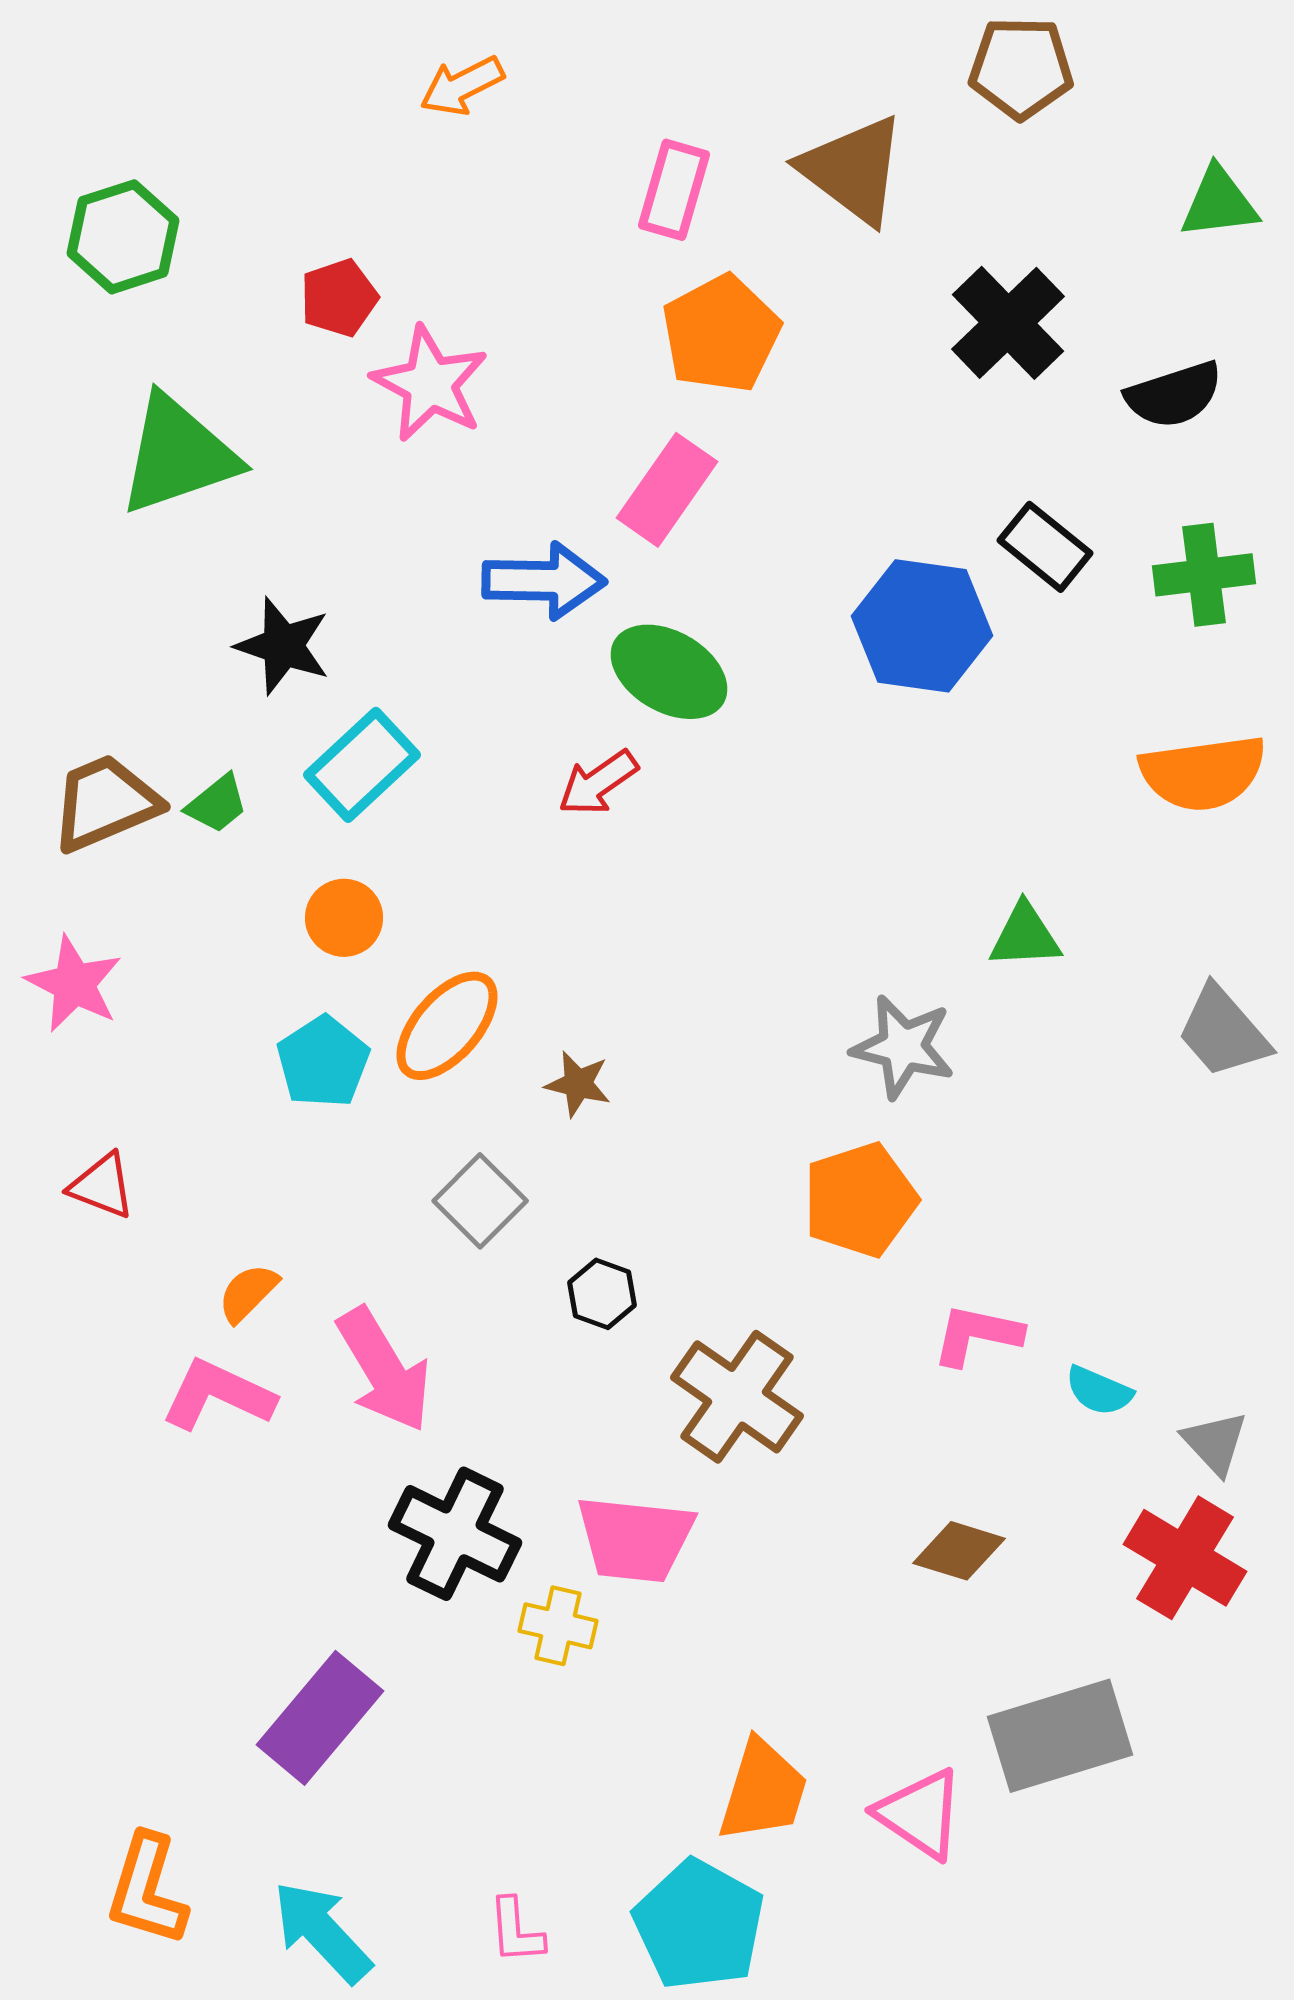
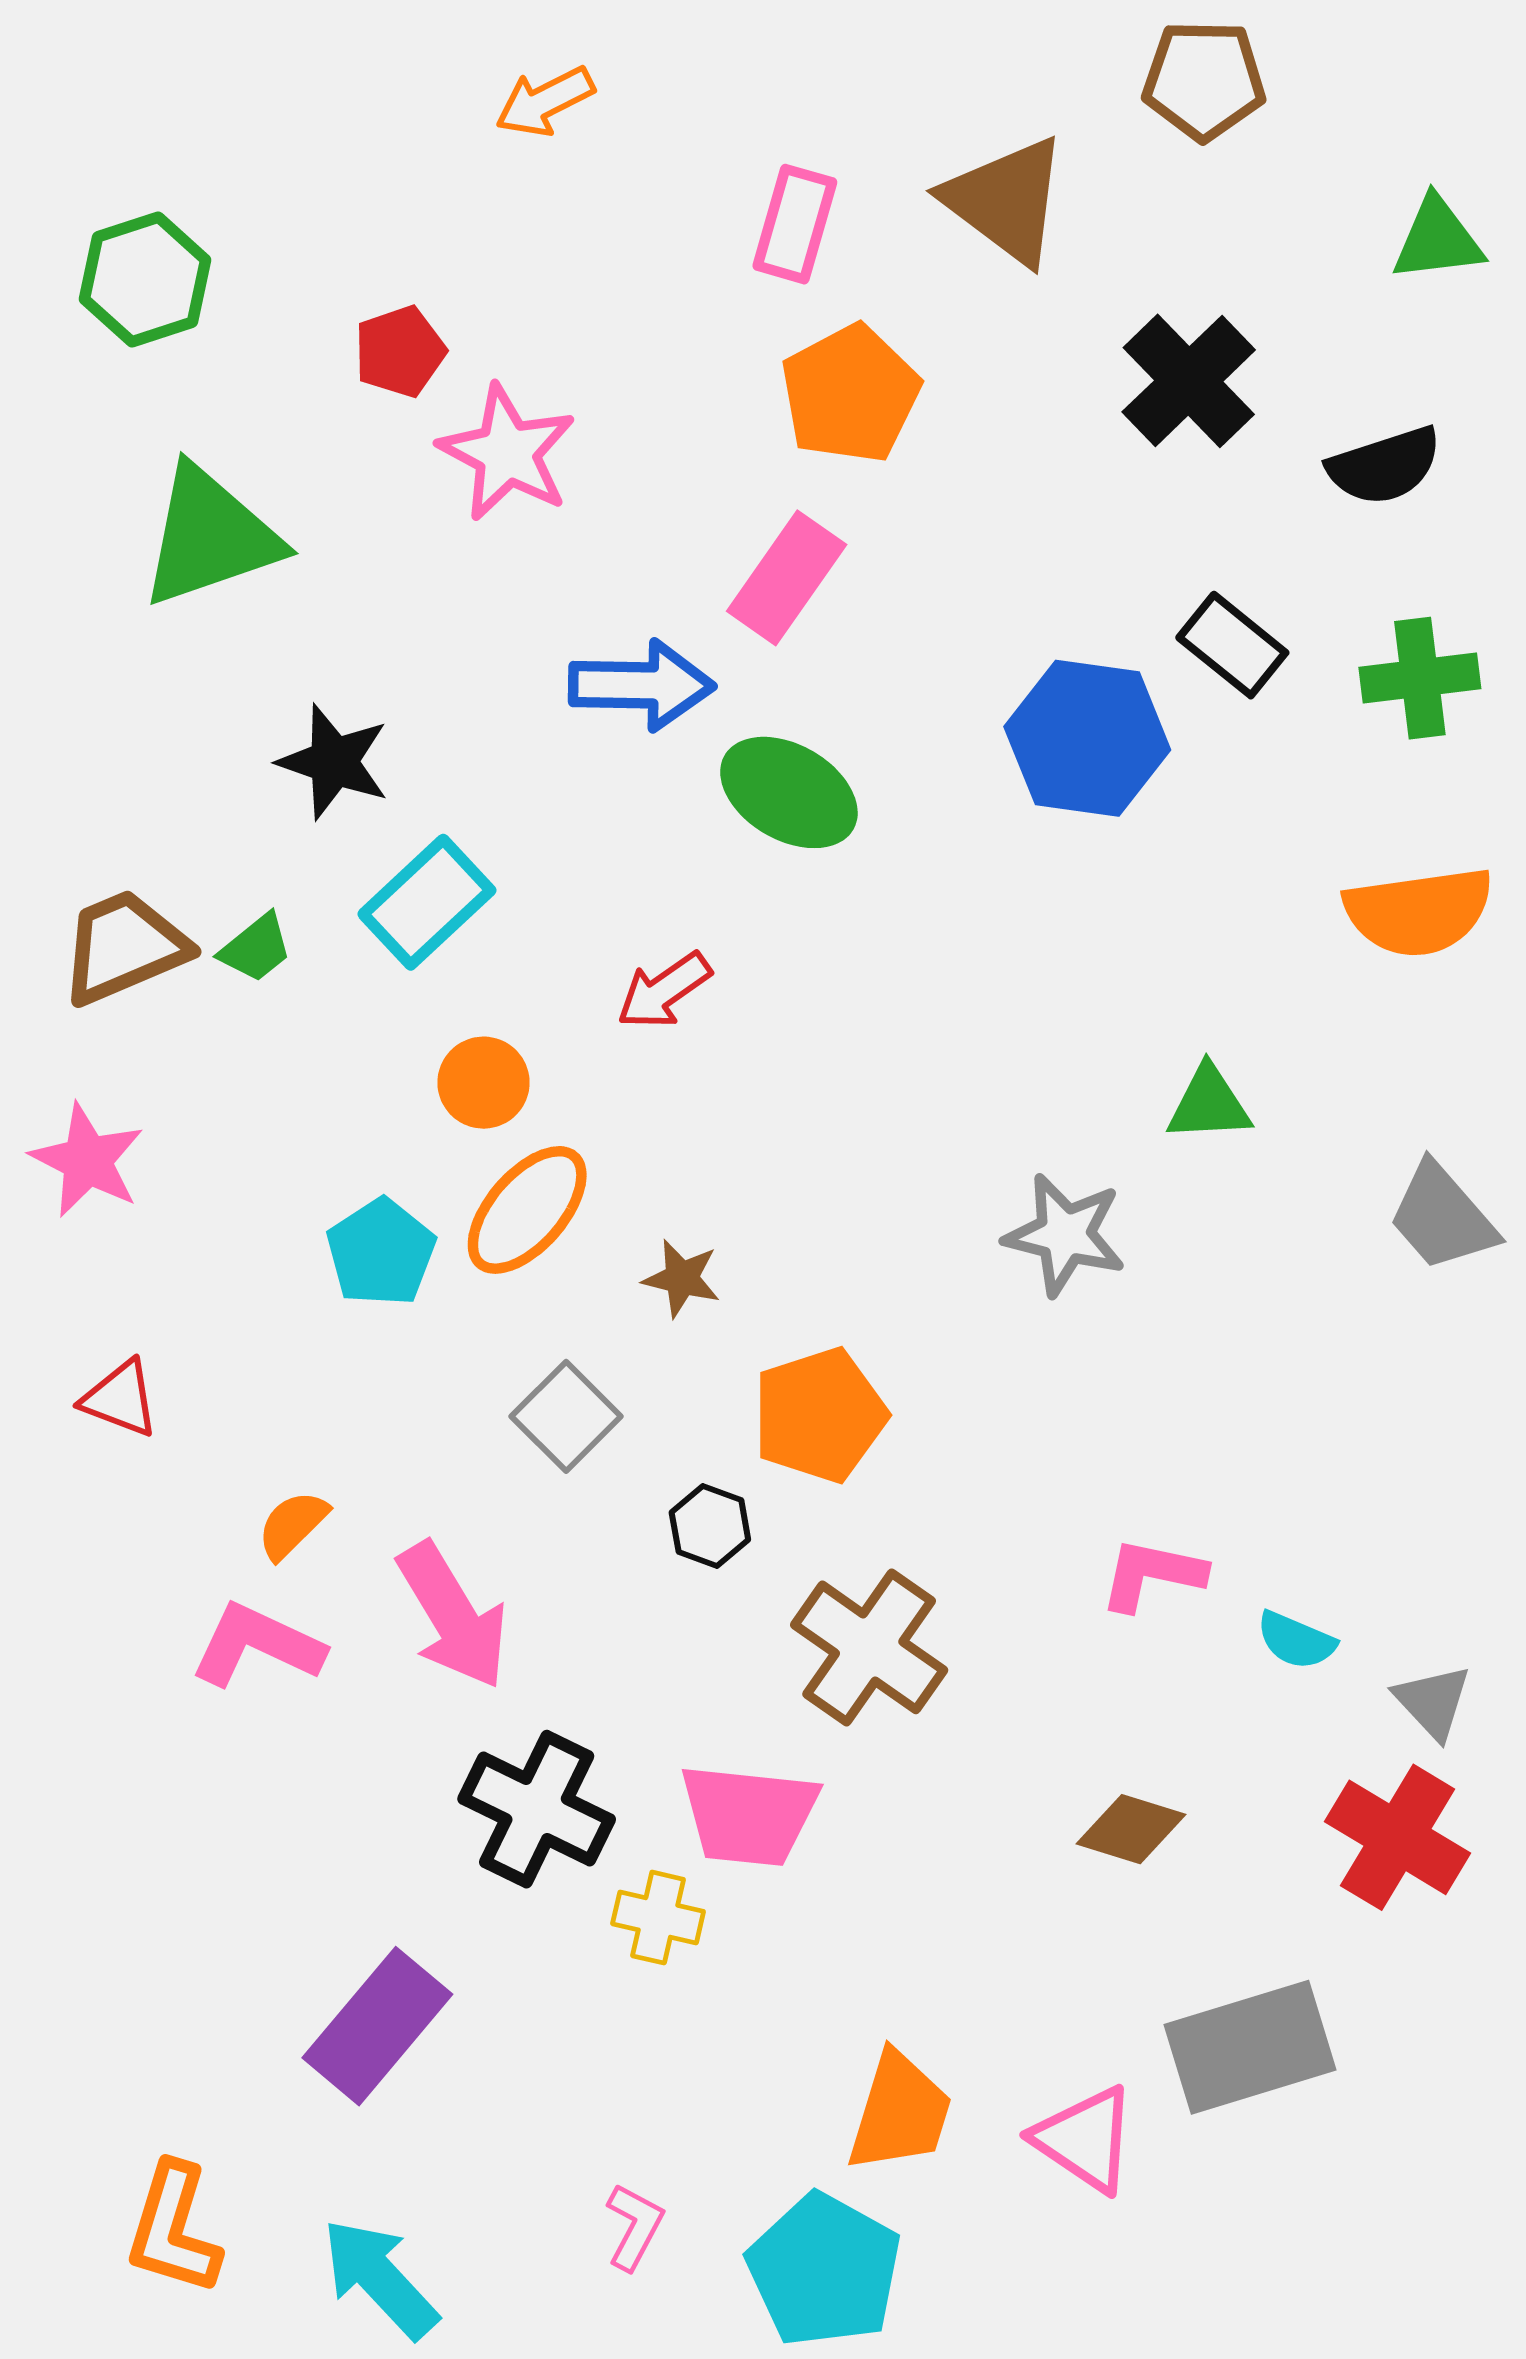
red arrow: (598, 783) -> (664, 991), moved
orange circle: (344, 918) -> (484, 1083), moved
orange pentagon: (860, 1200) -> (820, 1415), moved
pink L-shape: (516, 1931) -> (634, 2227), moved, turned -148

